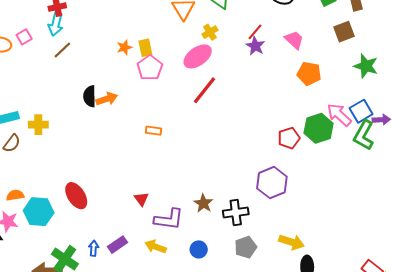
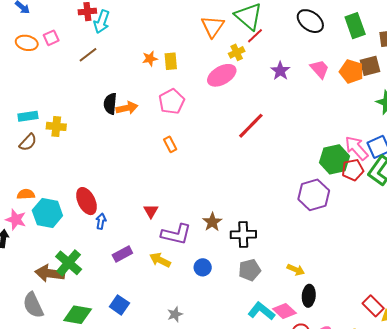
cyan arrow: (56, 24) -> (102, 22), moved
red line: (255, 32) -> (255, 36), moved
pink pentagon: (150, 68) -> (172, 101), moved
orange pentagon: (309, 74) -> (351, 71), moved
red line: (204, 90) -> (251, 126), moved
orange rectangle: (154, 131) -> (170, 144), turned 49
red pentagon: (289, 138) -> (353, 170), moved
purple hexagon: (272, 183) -> (314, 195), moved
yellow arrow: (291, 242) -> (296, 270), size x0.7
blue arrow: (94, 248) -> (101, 221), moved

